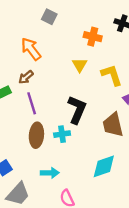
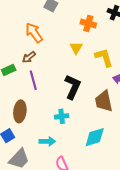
cyan cross: (62, 134) -> (62, 116), moved
brown ellipse: (36, 135) -> (20, 111), moved

